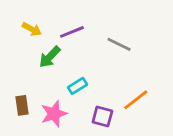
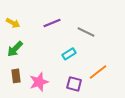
yellow arrow: (32, 29) -> (13, 23), moved
green arrow: (50, 57) -> (15, 49), moved
cyan rectangle: (77, 86) -> (69, 54), moved

